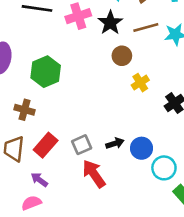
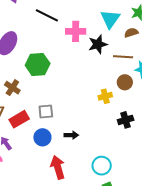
brown circle: (122, 56) -> (125, 82), moved
gray square: (82, 145) -> (46, 112), moved
blue circle: (142, 148) -> (42, 137), moved
red arrow: (94, 174) -> (58, 167), moved

